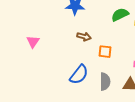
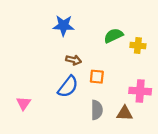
pink triangle: (33, 42) -> (24, 103), moved
blue semicircle: (79, 75) -> (68, 87), moved

